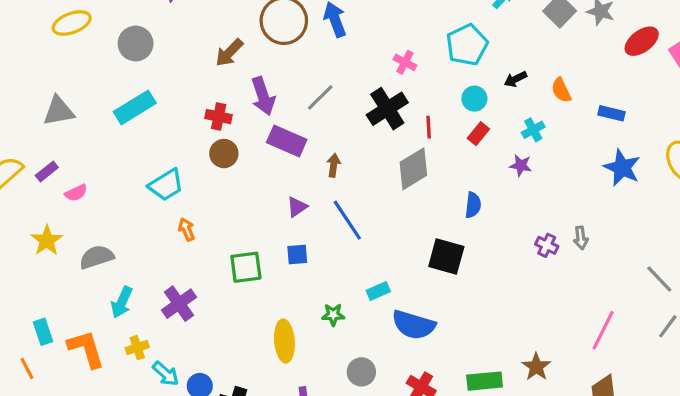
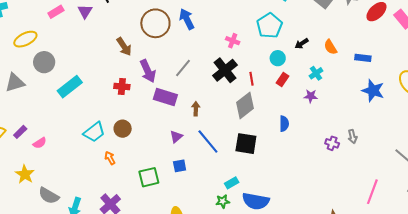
gray circle: (136, 44) -> (44, 62), moved
brown arrow: (229, 53) -> (124, 47), turned -72
gray triangle: (59, 111) -> (15, 83), moved
brown circle: (224, 154) -> (123, 129), moved
black square: (446, 256) -> (246, 144), moved
gray semicircle: (97, 257) -> (49, 196), moved, turned -125
green star: (333, 315) -> (223, 201), moved

